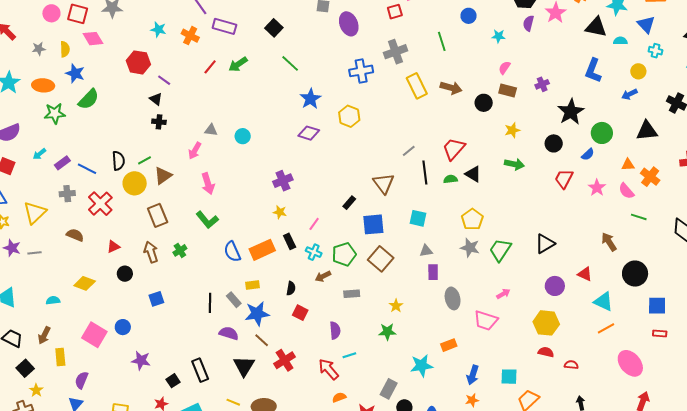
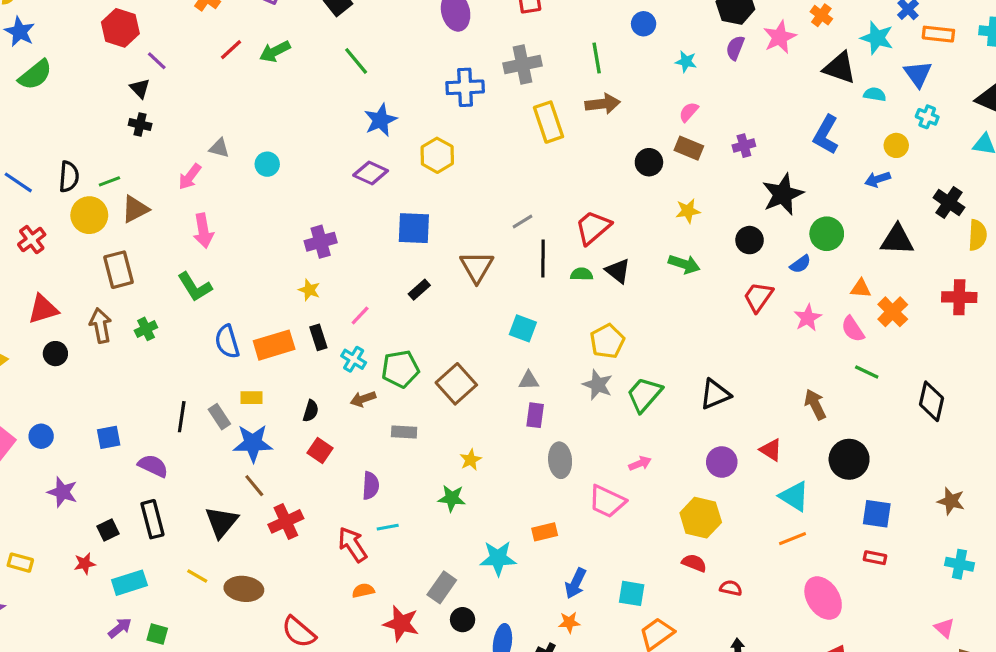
brown arrow: (451, 88) -> (603, 104), moved, turned -30
red cross: (100, 204) -> (32, 240), size x0.7
blue square: (373, 224) -> (414, 228), moved
red triangle: (113, 247) -> (43, 309), size x1.5
blue square: (156, 299) -> (109, 437), moved
purple semicircle: (229, 333) -> (153, 466), moved

